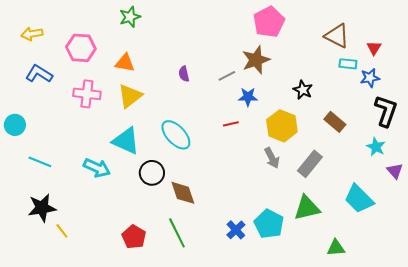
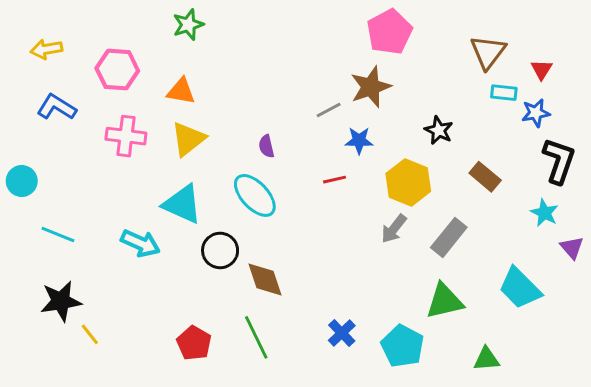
brown triangle: (337, 36) -> (488, 52), turned 40
purple semicircle: (184, 74) -> (266, 146), moved
gray arrow: (272, 158) -> (394, 229), turned 65
cyan pentagon: (269, 224) -> (403, 346), moved

